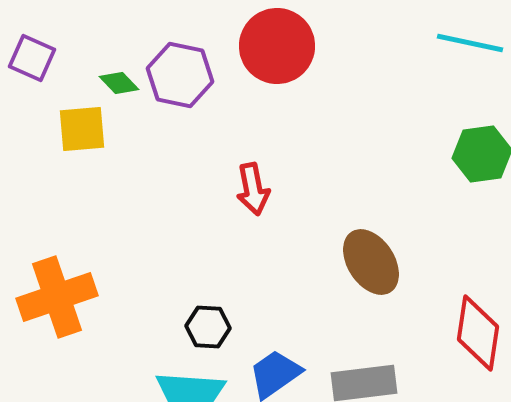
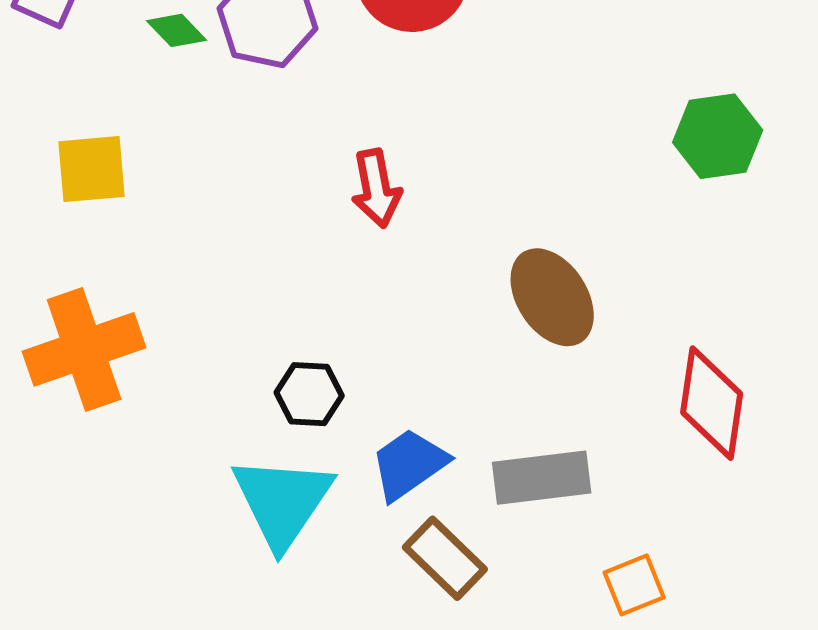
yellow square: (82, 129) -> (91, 169), moved

